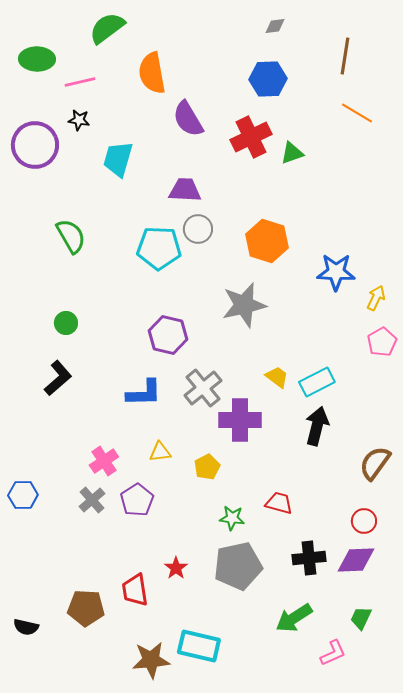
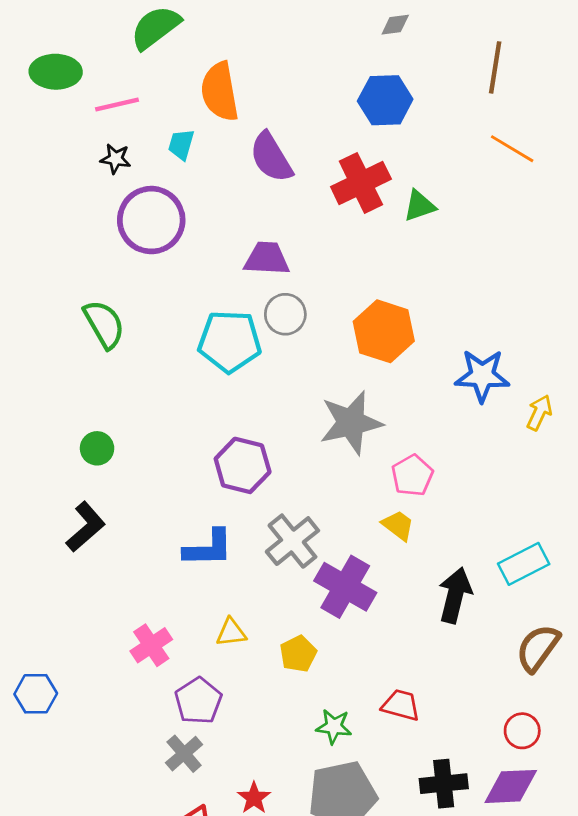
purple circle: (35, 145) -> (151, 220), moved
cyan trapezoid: (118, 159) -> (181, 144), moved, size x0.6
pink pentagon: (382, 342) -> (412, 475), moved
cyan rectangle: (317, 382) -> (524, 564), moved
purple cross: (240, 420) -> (345, 587), turned 30
gray cross: (92, 500) -> (184, 754), moved

